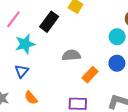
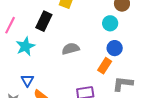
blue triangle: (22, 71) -> (27, 80), moved
orange rectangle: (90, 75) -> (105, 66), moved

